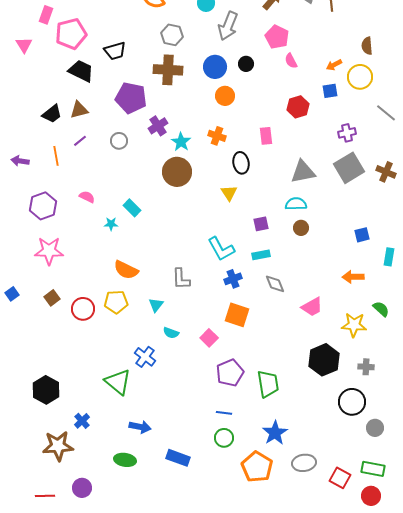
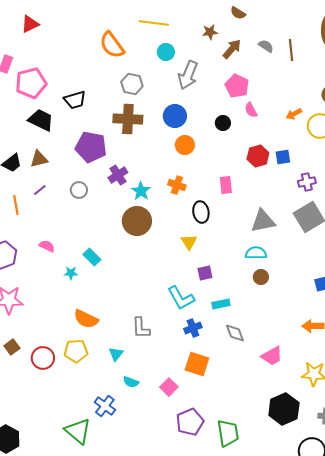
black circle: (246, 64) -> (223, 123), moved
blue square: (330, 91) -> (283, 157), moved
purple square: (261, 224) -> (205, 273), moved

